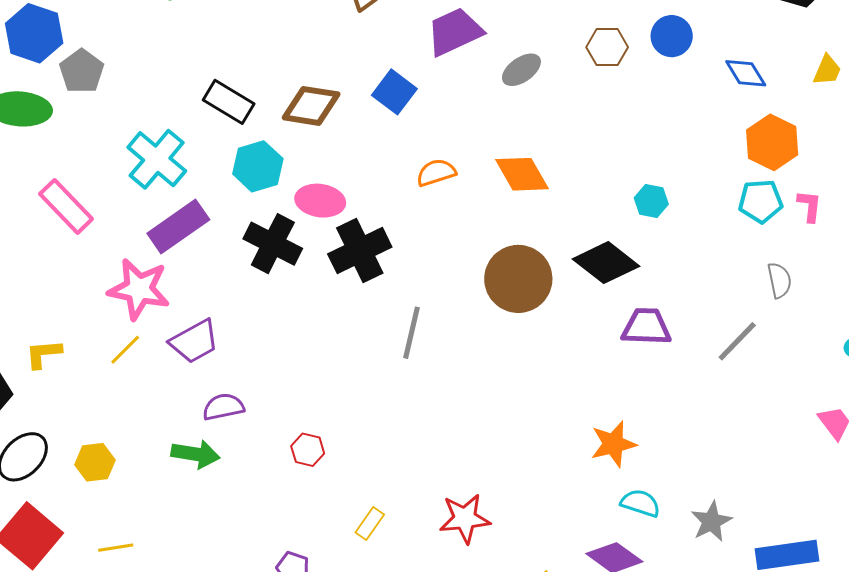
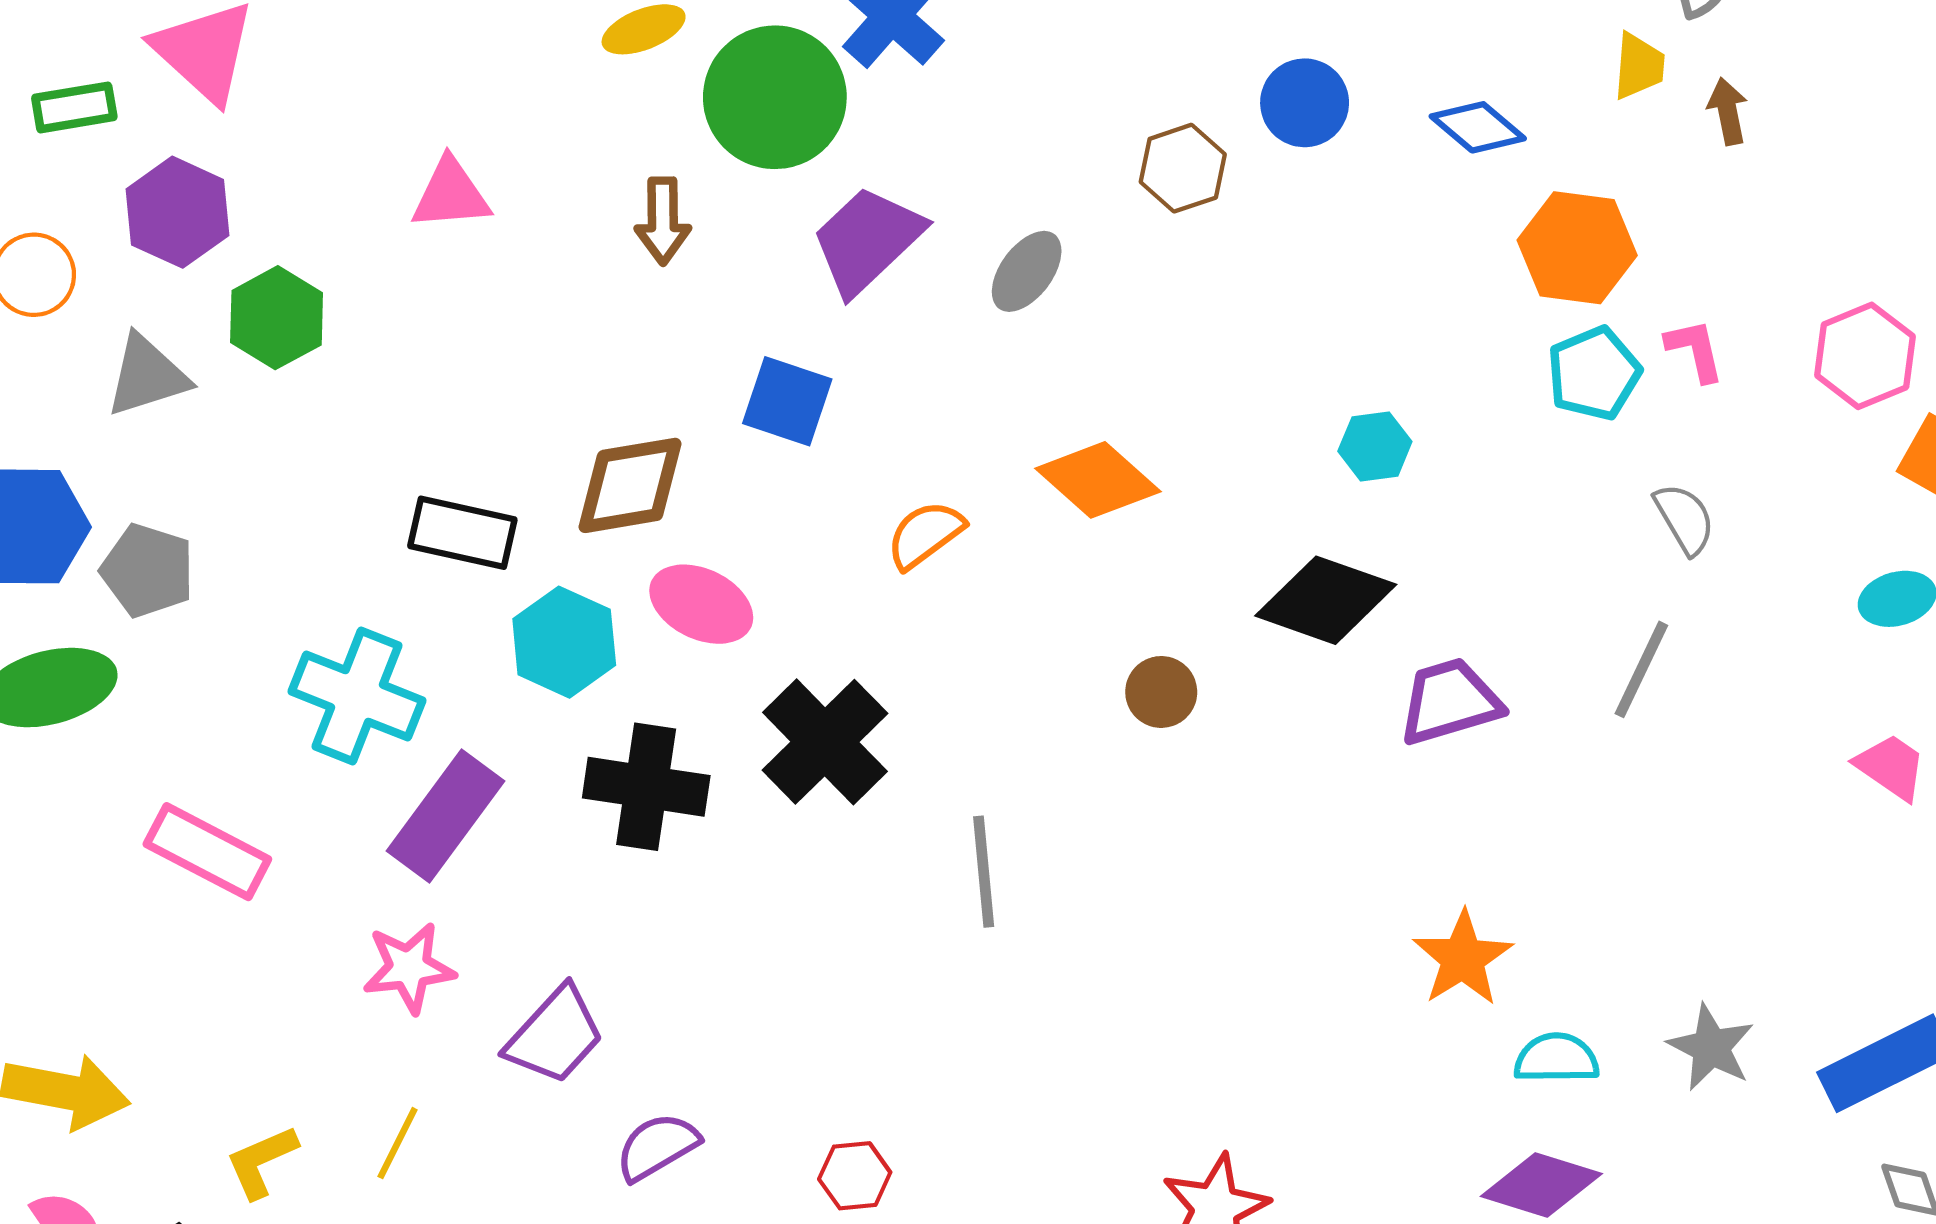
pink ellipse: (320, 201) -> (701, 604), moved, turned 36
brown circle: (518, 279) -> (1161, 692), size x0.5
pink star: (139, 289) -> (409, 968), size x0.7
yellow line: (125, 350) -> (398, 1143), moved

